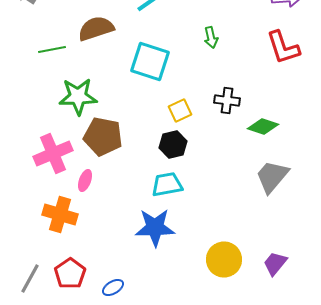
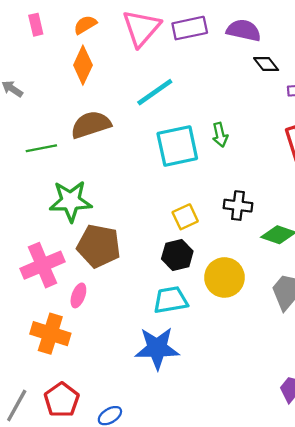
cyan square: (150, 62) -> (177, 146), moved, turned -30
yellow circle: (224, 260) -> (224, 277), moved

